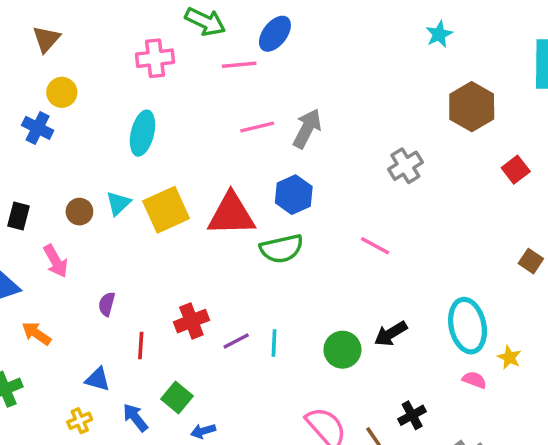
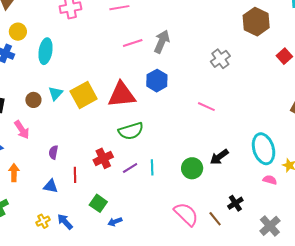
cyan ellipse: (142, 133) -> (46, 51), moved
green semicircle: (282, 249) -> (131, 131), moved
orange arrow: (36, 334) -> (14, 173), turned 60
blue triangle: (98, 379) -> (51, 186), moved
blue arrow: (135, 418) -> (65, 222), moved

